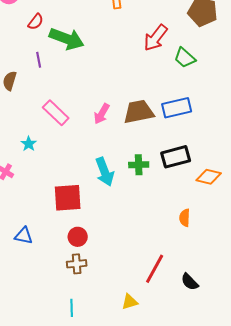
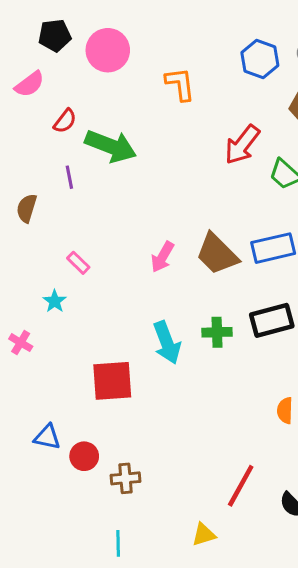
brown trapezoid: (139, 112) -> (217, 254), turned -124
pink rectangle: (56, 113) -> (78, 263), moved, size x0.6
red circle: (78, 237) -> (84, 456), moved

